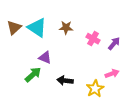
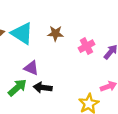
pink cross: (93, 39) -> (86, 46), turned 32
black arrow: (65, 81) -> (43, 88), moved

